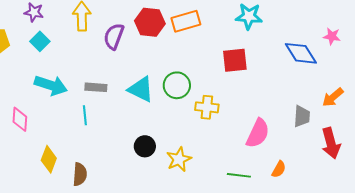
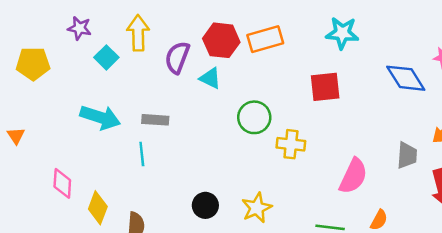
cyan square: (40, 41) -> (106, 57), moved
cyan triangle: (141, 89) -> (210, 78), moved, size x0.7
pink diamond: (20, 119) -> (62, 183), moved
black circle: (145, 146) -> (205, 205), moved

